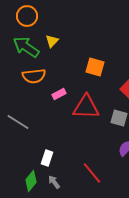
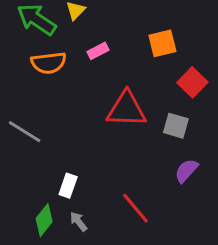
orange square: (95, 67) -> (162, 43), moved, turned -30
pink rectangle: (59, 94) -> (98, 51), moved

